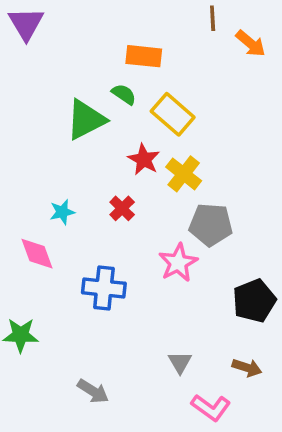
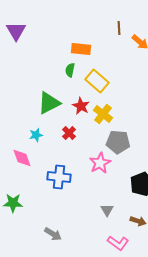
green semicircle: (124, 94) -> (70, 70), turned -112
green triangle: (86, 120) -> (49, 103), moved
gray triangle: (180, 362) -> (107, 210), moved

